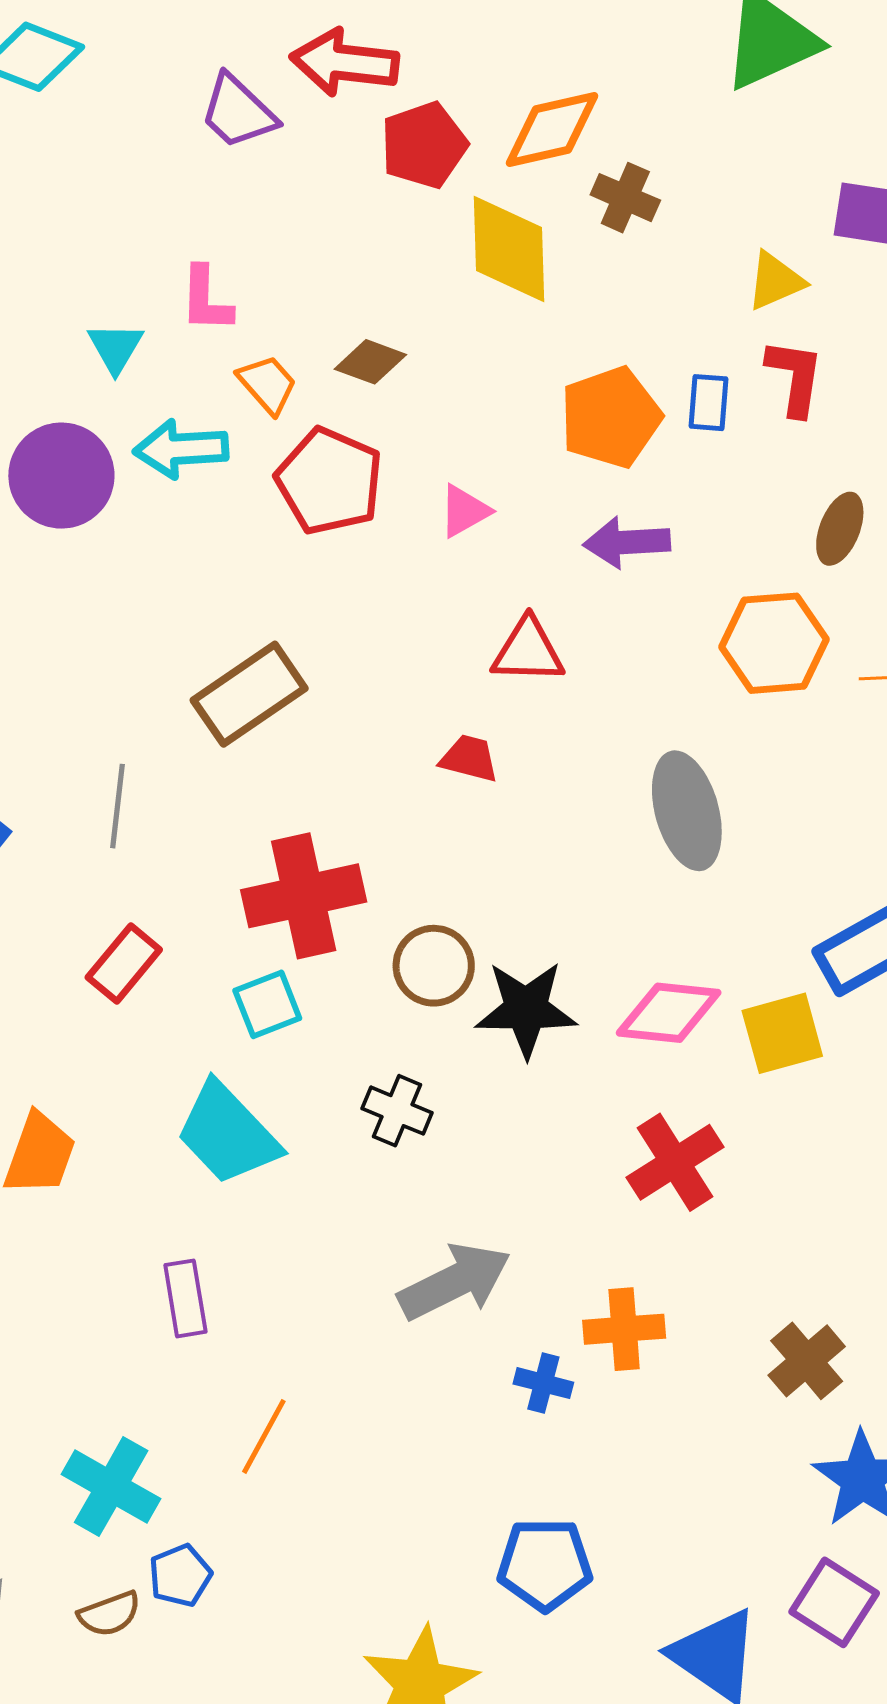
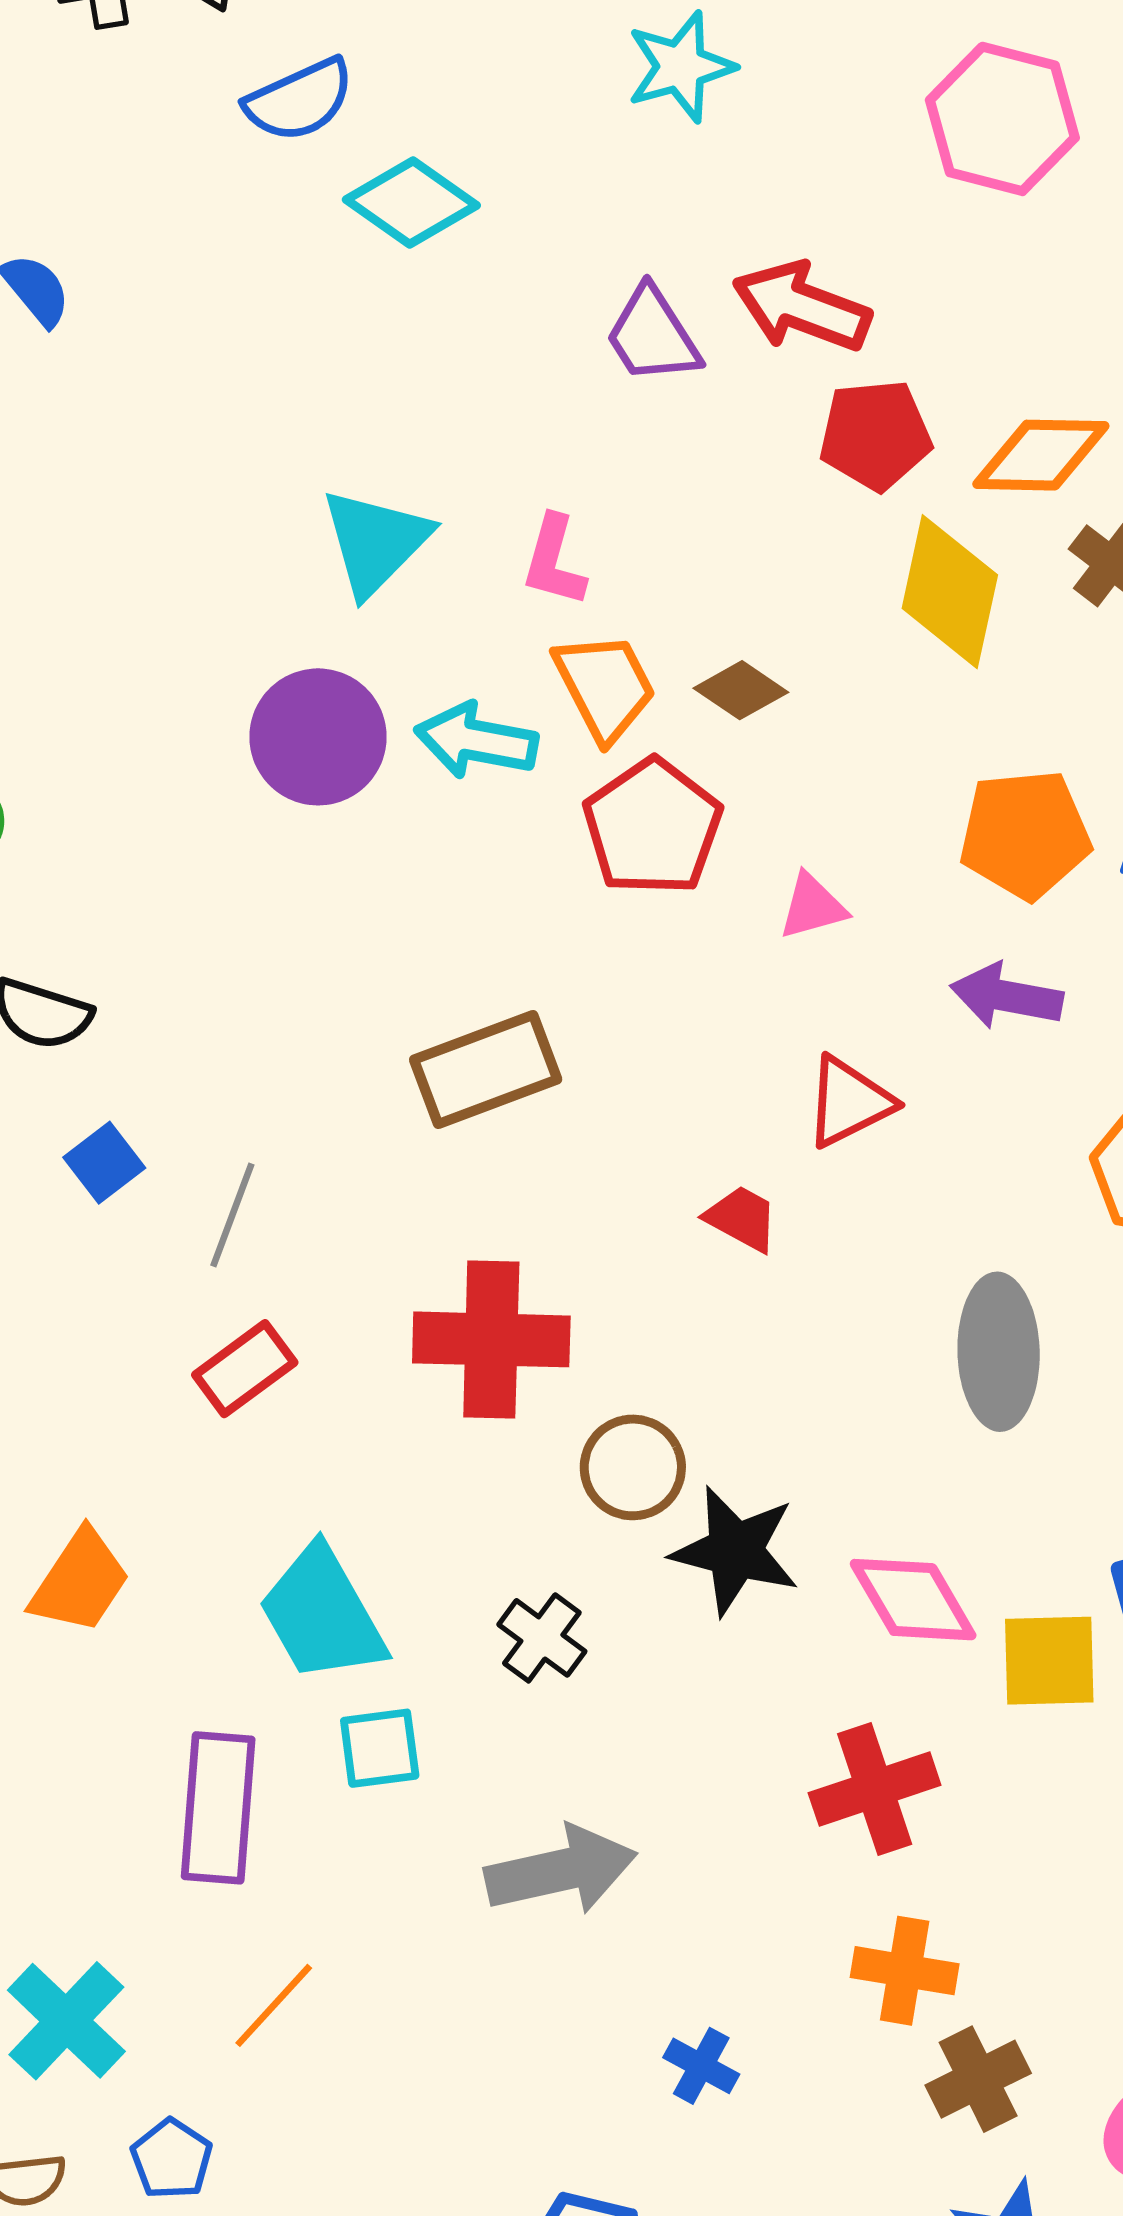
cyan triangle: (115, 348) -> (375, 542), moved, size x1.6
orange trapezoid: (267, 384) -> (605, 686), size x1.4
red triangle: (528, 651) -> (849, 1102), turned -42
gray line: (117, 806) -> (232, 1215), moved
cyan square: (267, 1004) -> (380, 1748), moved
pink diamond: (669, 1013) -> (913, 1600), turned 40
purple rectangle: (185, 1298) -> (218, 1808), size x1.5
orange cross: (624, 1329) -> (905, 1971), moved
blue cross: (543, 1383) -> (701, 2066), moved
blue pentagon: (180, 1575) -> (172, 2159), moved, turned -30

